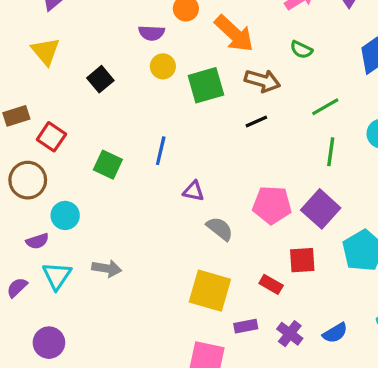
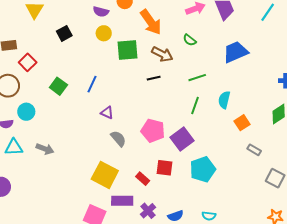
cyan triangle: (57, 276) -> (14, 147), turned 42
purple rectangle: (246, 326) -> (122, 201), size x1.5

